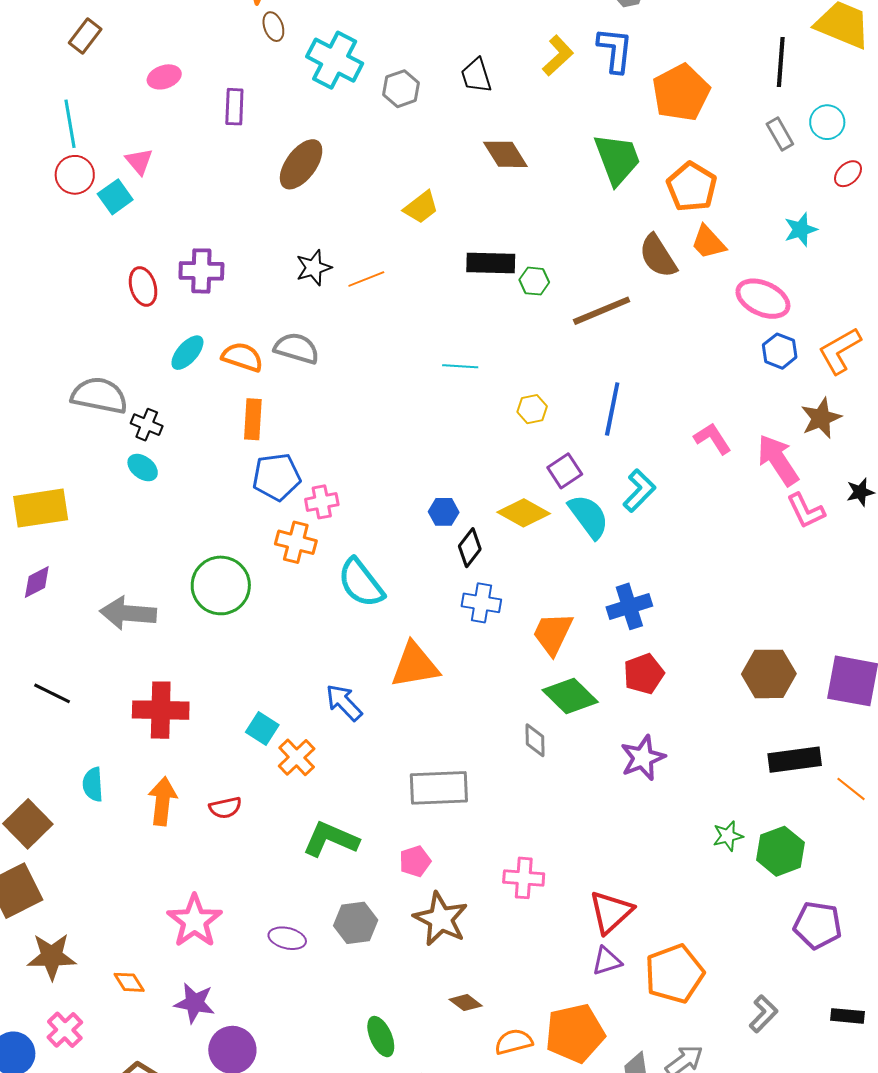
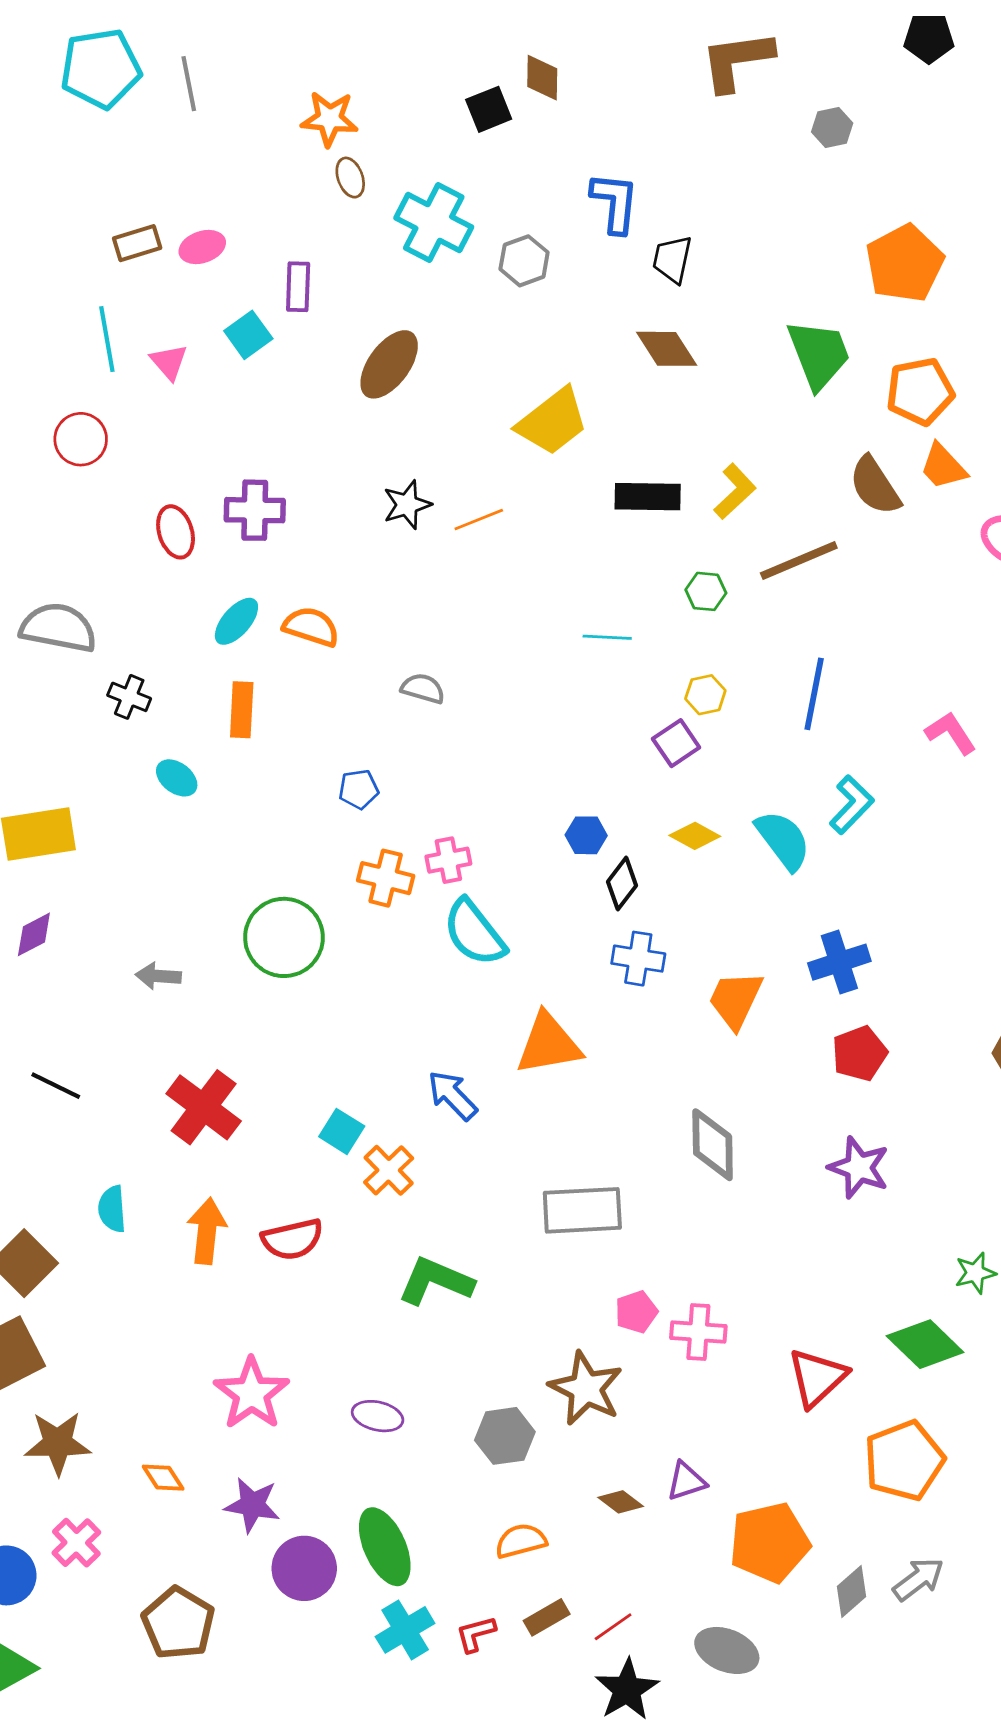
brown rectangle: (85, 36) -> (137, 243), moved, turned 36
blue L-shape: (615, 50) -> (615, 203), moved
yellow L-shape: (558, 56) -> (735, 491), moved
black trapezoid: (476, 76) -> (672, 259), moved, turned 30
cyan line: (70, 124) -> (107, 339), moved
red circle: (75, 175) -> (81, 439), moved
orange pentagon: (692, 187) -> (920, 391), turned 30
cyan square: (115, 197) -> (248, 335), moved
yellow trapezoid: (421, 207) -> (553, 422), size x1.5
green hexagon: (534, 281) -> (706, 591), moved
gray semicircle: (297, 348) -> (423, 688), moved, size x0.7
gray semicircle: (99, 395) -> (58, 628), moved
orange rectangle: (253, 419) -> (242, 710), moved
black cross: (147, 425) -> (129, 697), moved
purple square: (565, 471) -> (676, 743), moved
blue pentagon: (276, 477) -> (359, 789), size x0.6
pink cross: (322, 502) -> (448, 860), moved
yellow diamond: (524, 513) -> (695, 836), size x0.7
gray arrow: (128, 613) -> (158, 976), size x0.6
green diamond: (570, 696) -> (925, 1344), moved
red cross: (161, 710) -> (204, 1107), turned 36
gray diamond: (535, 740) -> (713, 1145), size x1.6
purple star: (643, 758) -> (859, 1168), turned -30
red semicircle: (225, 808) -> (292, 1239), size x1.4
pink pentagon: (415, 861) -> (636, 1312), moved
gray hexagon: (356, 923) -> (505, 1436), moved
purple triangle: (607, 961) -> (686, 1481), moved
green ellipse: (381, 1037) -> (385, 1547), moved, size x1.4
orange semicircle: (514, 1042) -> (521, 1541), moved

